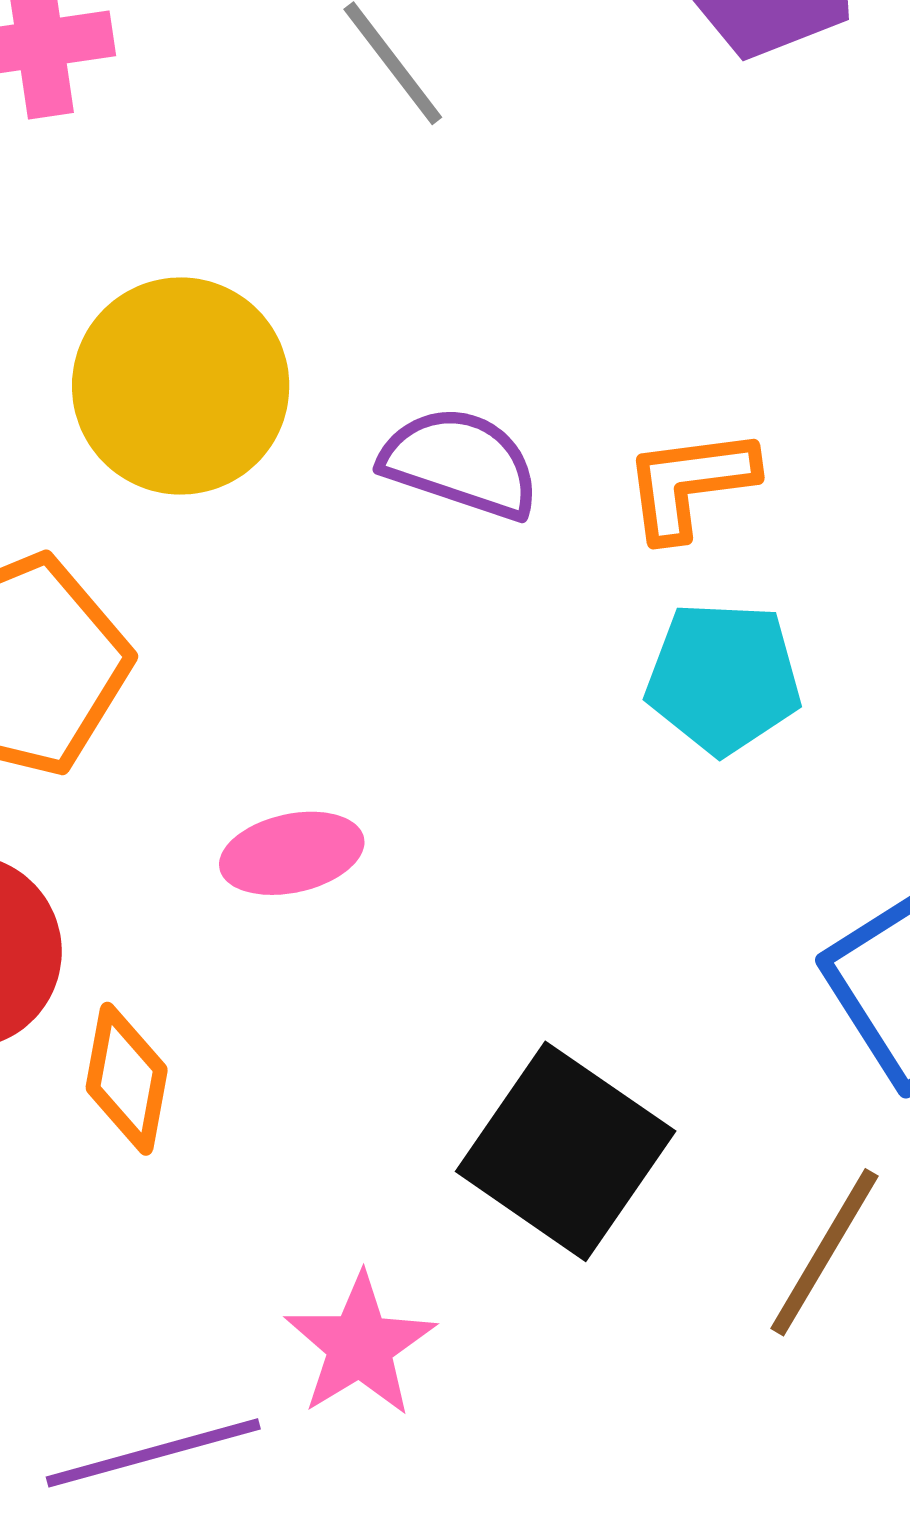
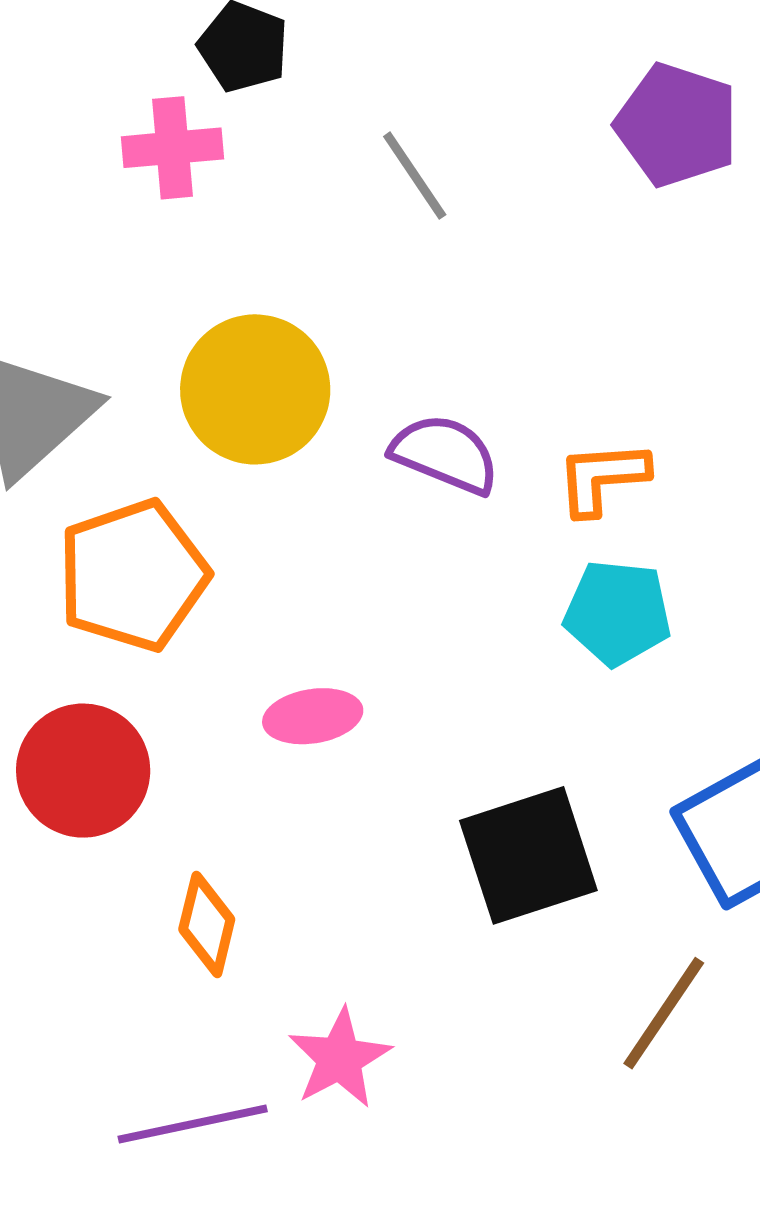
orange diamond: (127, 1079) -> (207, 924), moved
black square: (566, 1151) -> (528, 855), moved, turned 34

